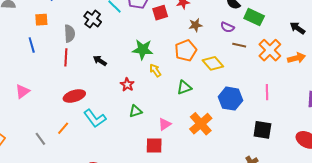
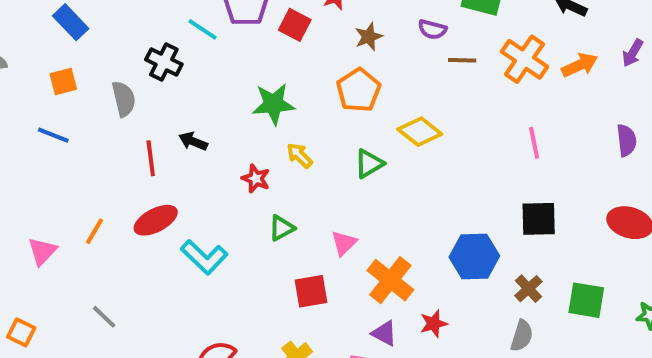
red square: (160, 13) -> (295, 25), turned -35
blue line: (32, 45) -> (53, 135), turned -42
red line: (66, 57) -> (151, 158), moved
yellow diamond: (213, 63) -> (420, 132), moved
yellow arrow: (155, 70) -> (300, 155), moved
pink triangle: (23, 91) -> (42, 251), moved
blue hexagon: (231, 99) -> (474, 256), moved
orange cross: (201, 124) -> (390, 280), moved
orange line: (63, 128) -> (94, 231), moved
red square: (154, 146) -> (311, 291), moved

